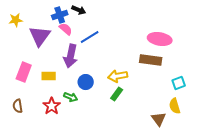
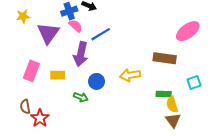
pink ellipse: (160, 39) -> (188, 31), moved, turned -45
green rectangle: (117, 94) -> (164, 94), moved, turned 56
red star: (52, 106) -> (40, 118), moved
yellow semicircle: (175, 106) -> (172, 105), moved

